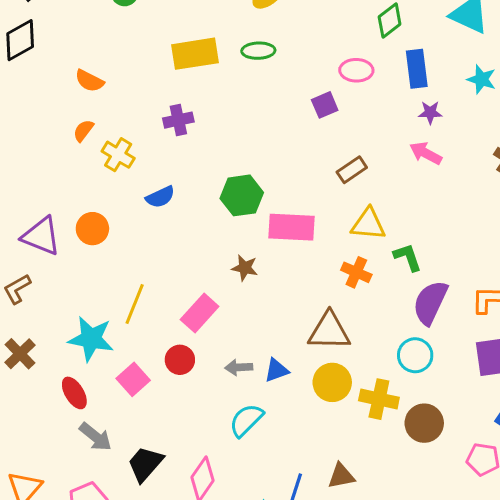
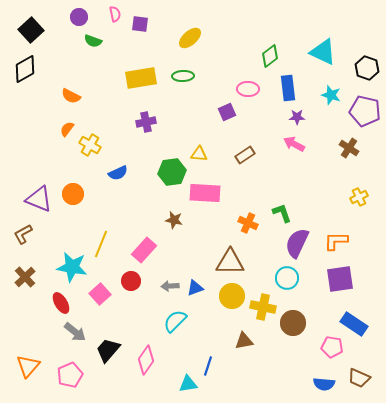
purple cross: (178, 120) -> (146, 122), moved
yellow triangle: (368, 224) -> (199, 154), moved, size x0.7
brown triangle: (341, 476) -> (244, 341), moved

